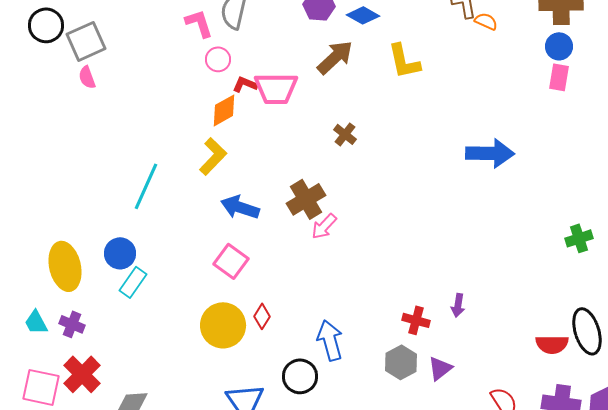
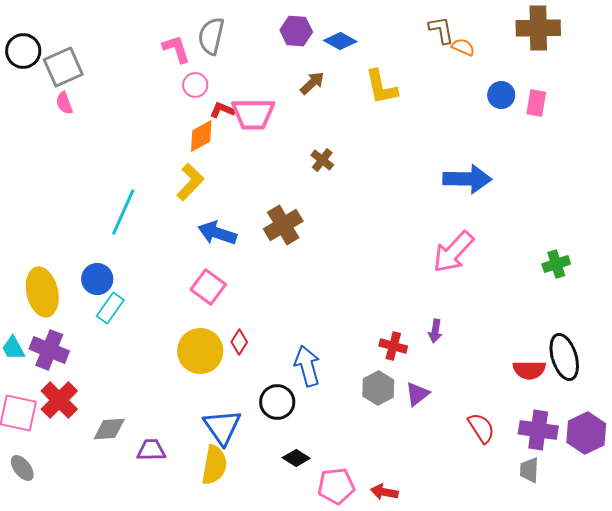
blue circle: (559, 46) -> (501, 95), moved
brown arrow: (335, 57) -> (312, 83), size x0.7
pink arrow: (324, 226) -> (453, 252), moved, size x1.6
purple cross: (72, 324) -> (49, 350), size x1.5

